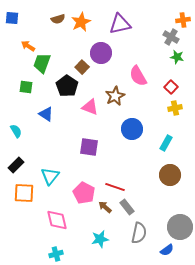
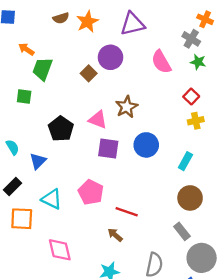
orange cross: (183, 20) -> (205, 19), turned 32
pink semicircle: (138, 76) -> (161, 62), moved
black pentagon: (67, 86) -> (61, 129), moved
blue triangle: (46, 114) -> (38, 161), moved, turned 42
purple square: (89, 147) -> (108, 148), moved
cyan triangle: (50, 176) -> (52, 199), turned -42
pink pentagon: (84, 193) -> (91, 192), moved
gray rectangle: (127, 207) -> (182, 231), moved

